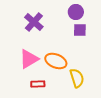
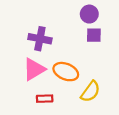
purple cross: (34, 22) -> (40, 39), moved, turned -30
yellow semicircle: (77, 78) -> (90, 92), turned 54

